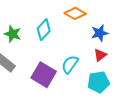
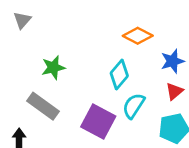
cyan diamond: (44, 30) -> (119, 75), moved
green star: (13, 34) -> (53, 68), turned -30

